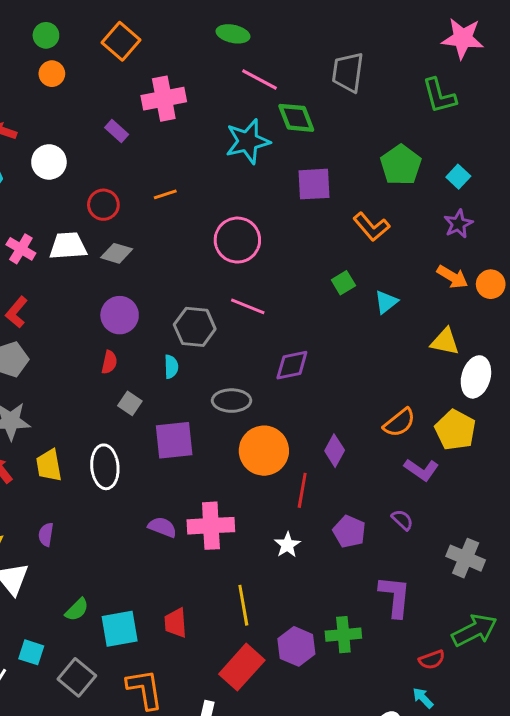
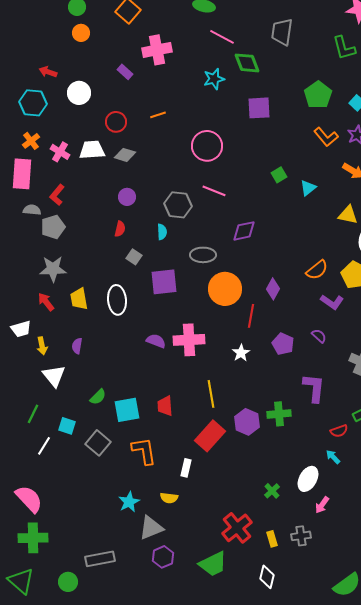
cyan star: (248, 141) -> (214, 79), size x0.7
orange L-shape: (371, 227) -> (326, 137), moved
purple circle: (120, 315) -> (127, 197), size x0.7

